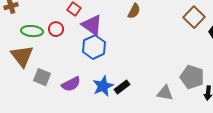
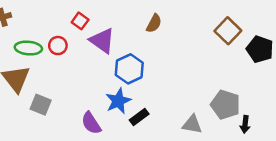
blue hexagon: (94, 47) -> (129, 69), moved
purple semicircle: (71, 84) -> (91, 123), moved, turned 84
blue star: (103, 86) -> (118, 101), moved

